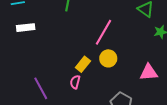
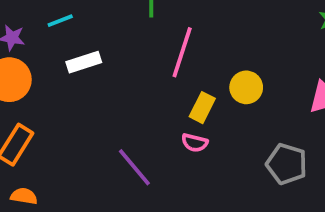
pink line: (103, 32) -> (182, 52), moved
pink semicircle: (75, 82) -> (195, 143), turned -80

